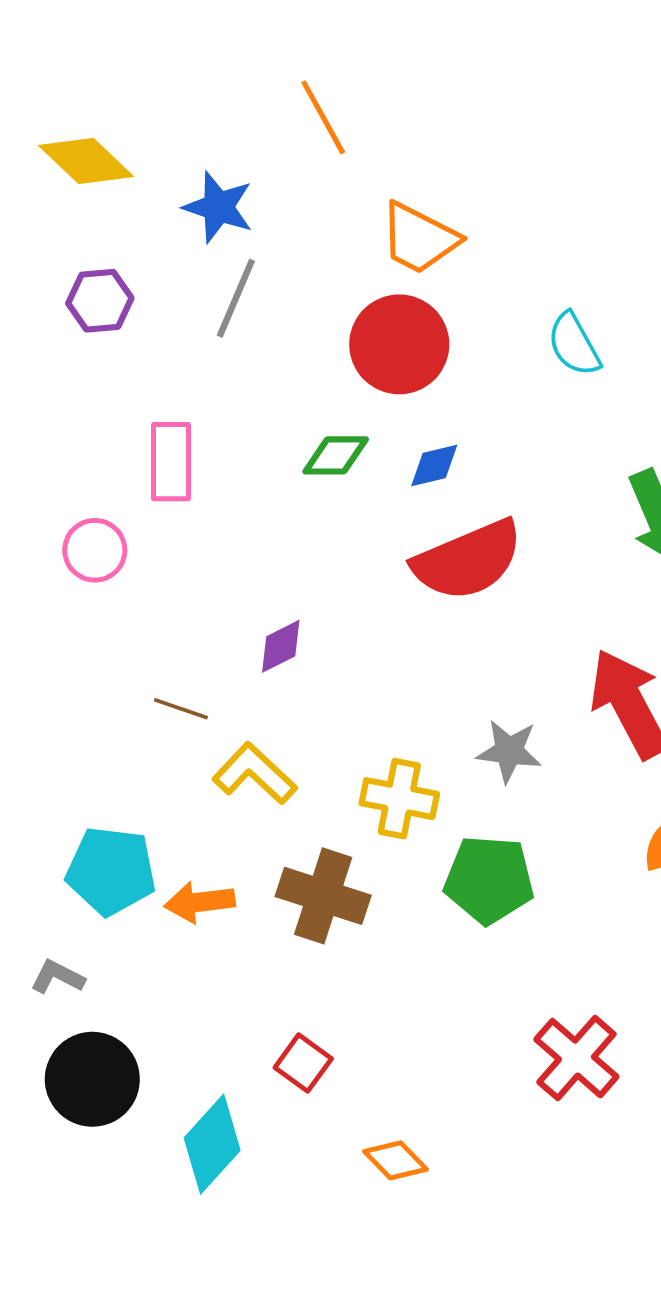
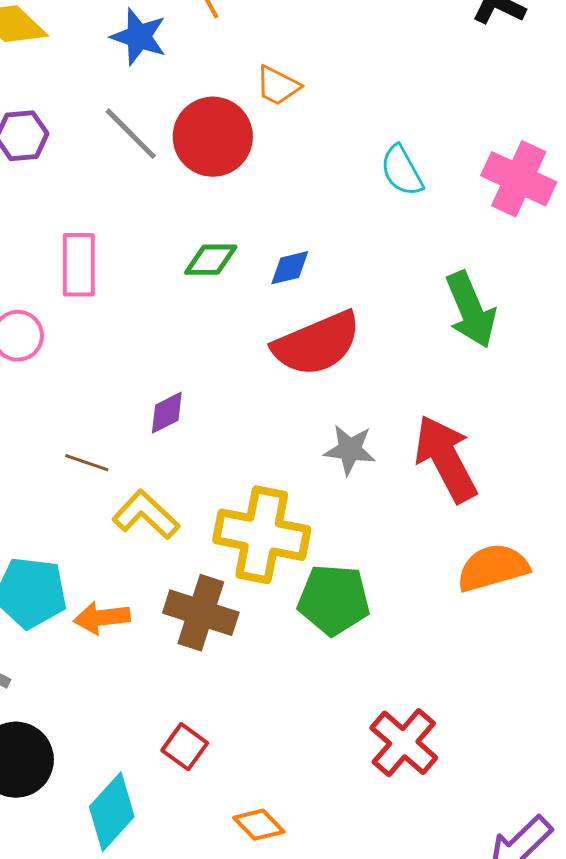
blue star: (218, 207) -> (139, 37), moved
orange trapezoid: (419, 238) -> (278, 86), size x0.7
gray line: (236, 298) -> (131, 134), turned -68
red circle: (399, 344) -> (213, 137), moved
gray star: (509, 751) -> (350, 450), moved
yellow cross: (399, 799) -> (262, 535), size x1.5

